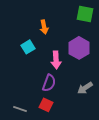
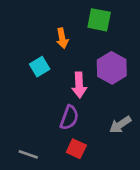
green square: (85, 14) -> (99, 20), moved
red square: (46, 105) -> (76, 149), moved

